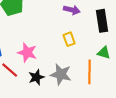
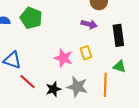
pink star: (27, 52) -> (63, 58), moved

